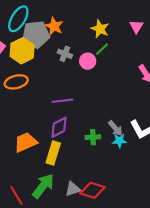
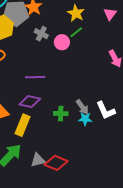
purple diamond: (59, 127) -> (30, 102), turned 35

